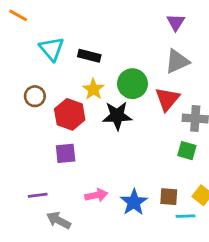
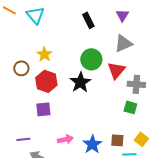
cyan triangle: (52, 49) -> (35, 15), moved
black rectangle: (89, 56) -> (88, 20), moved, turned 49
yellow star: (93, 89) -> (44, 54), moved
black star: (117, 116) -> (80, 82), turned -30

